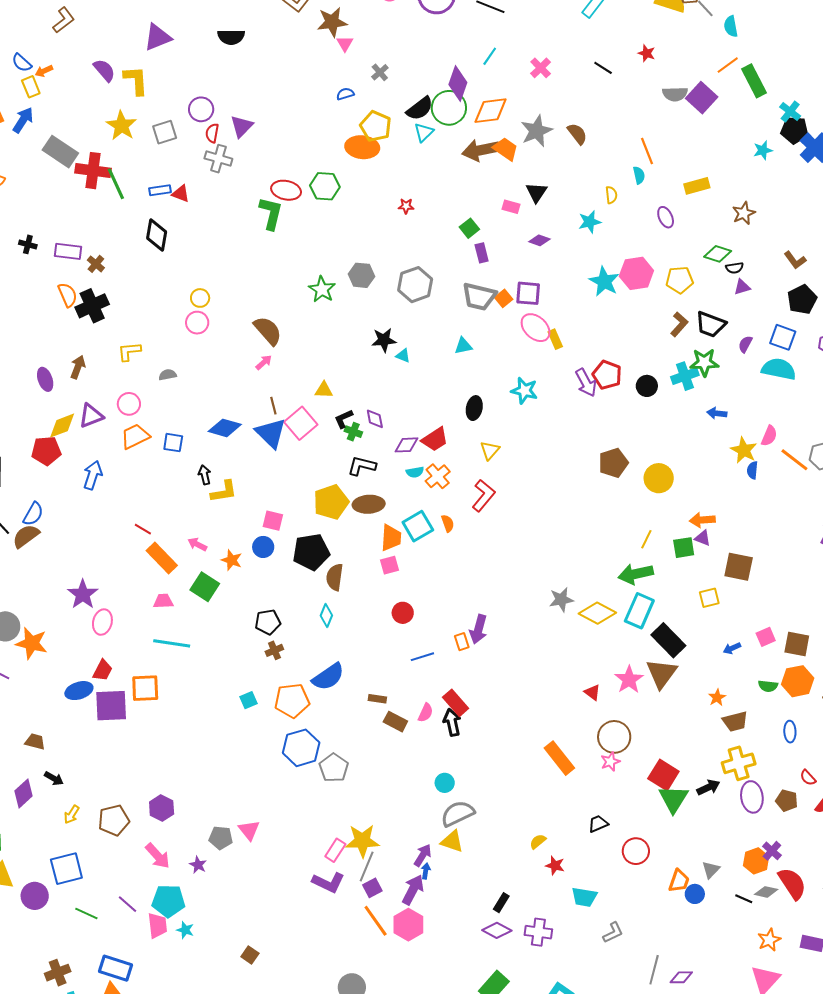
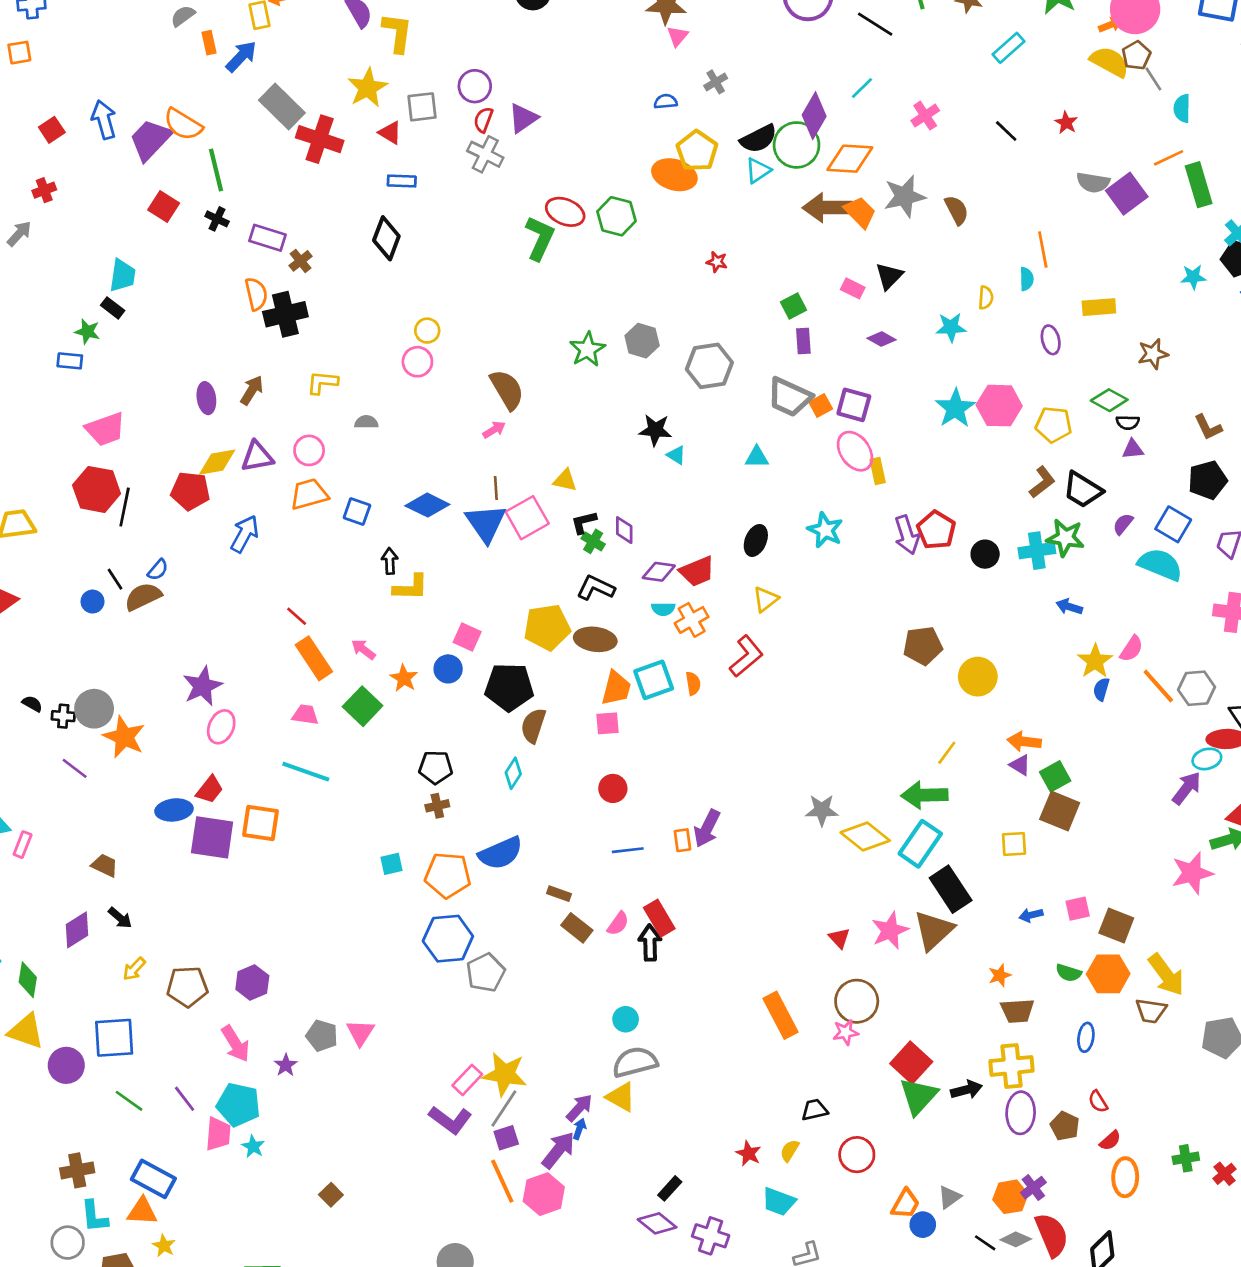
green line: (116, 184) -> (216, 170), moved
red triangle: (181, 194) -> (390, 133), moved
blue semicircle: (33, 514) -> (158, 570), size x0.7
green square: (684, 548) -> (1055, 776), moved, turned -30
yellow semicircle: (538, 841) -> (790, 1151), moved, turned -30

